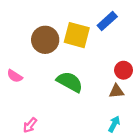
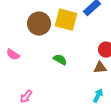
green semicircle: (70, 82) -> (60, 60), size x0.6

